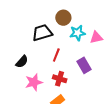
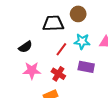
cyan star: (78, 33) -> (82, 41), moved
purple rectangle: (84, 65) -> (86, 67), turned -63

